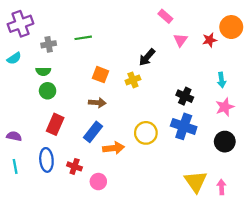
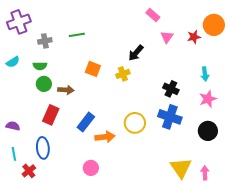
cyan semicircle: (14, 58) -> (13, 62), moved
brown arrow: (97, 103) -> (66, 90), moved
red cross: (75, 166) -> (29, 171), moved, turned 32

